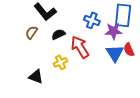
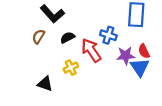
blue cross: (92, 20) -> (108, 35), moved
purple star: (114, 31) -> (126, 56), moved
blue triangle: (115, 53) -> (140, 67), moved

